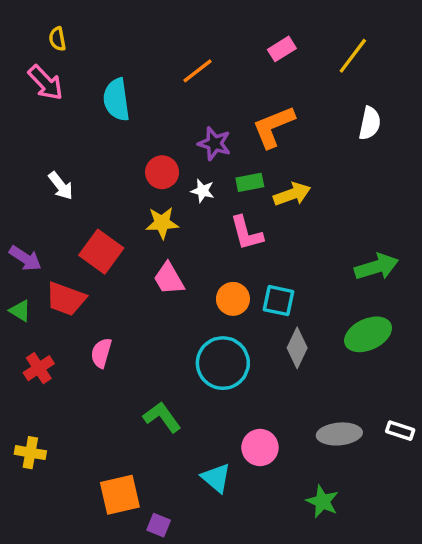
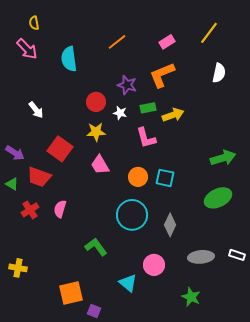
pink rectangle: (282, 49) -> (167, 42), moved
gray diamond: (297, 348) -> (170, 225), moved
red cross: (39, 368) -> (30, 210), moved

